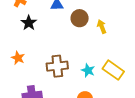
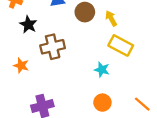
brown cross: (57, 66) -> (53, 47), moved
yellow rectangle: (113, 70) -> (121, 45), moved

